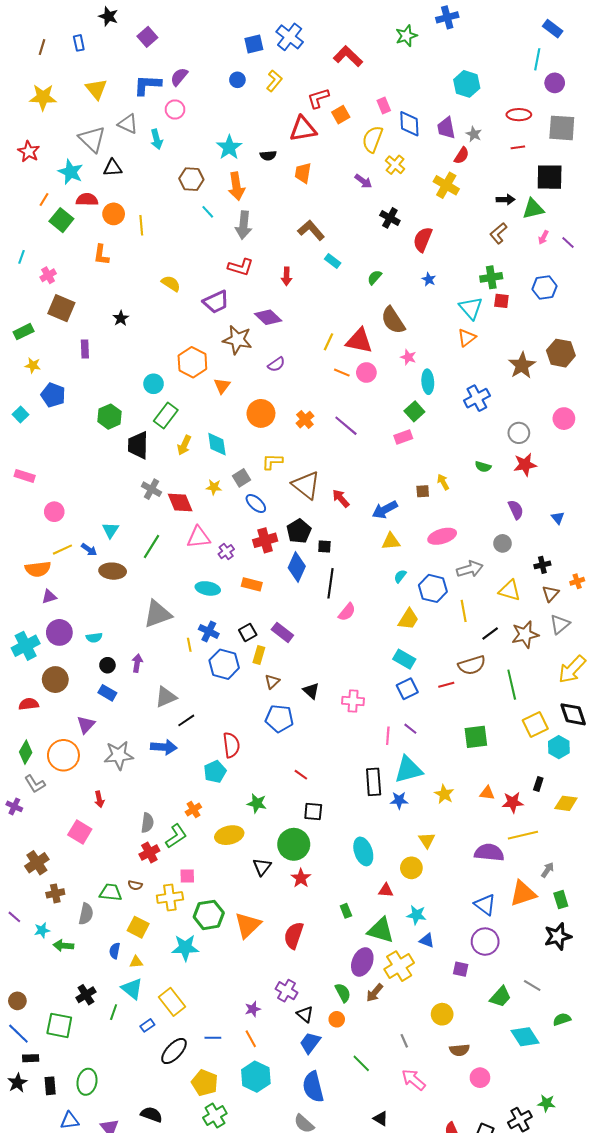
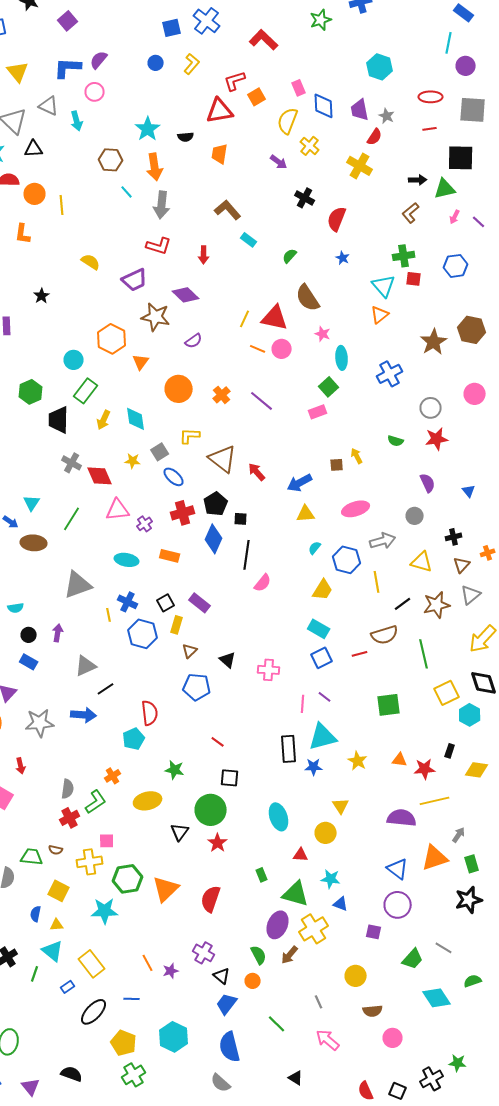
orange line: (251, 1039) -> (148, 963), moved

